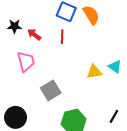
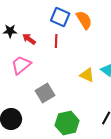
pink trapezoid: (26, 61) -> (21, 65), turned -115
yellow triangle: (94, 72) -> (87, 75), turned 35

